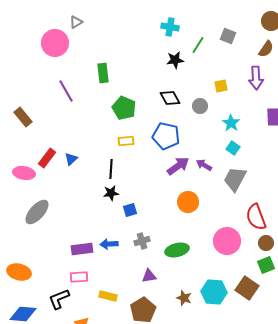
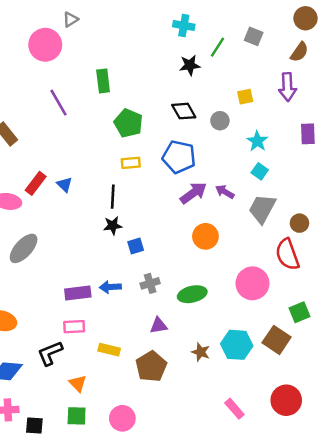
blue triangle: (71, 159) -> (65, 185), turned -32
brown circle: (266, 243) -> (299, 223), moved

